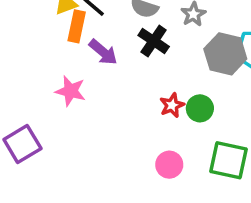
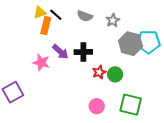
black cross: (154, 41) -> (83, 52), moved, turned -36
purple arrow: (103, 52) -> (60, 52), moved

